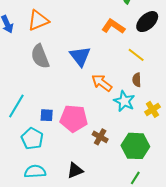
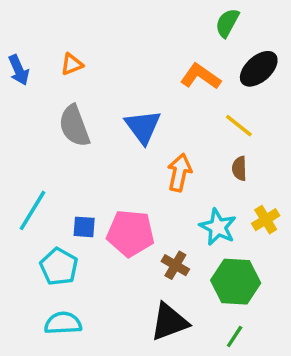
orange triangle: (38, 20) -> (72, 64), size x0.6
orange arrow: (102, 83) -> (179, 173), turned 65
cyan star: (124, 101) -> (218, 227), moved
black triangle: (75, 170) -> (169, 322), moved, size x1.4

